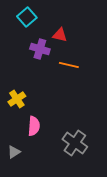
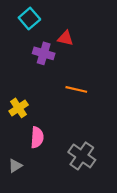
orange line: (69, 65) -> (76, 89), moved

